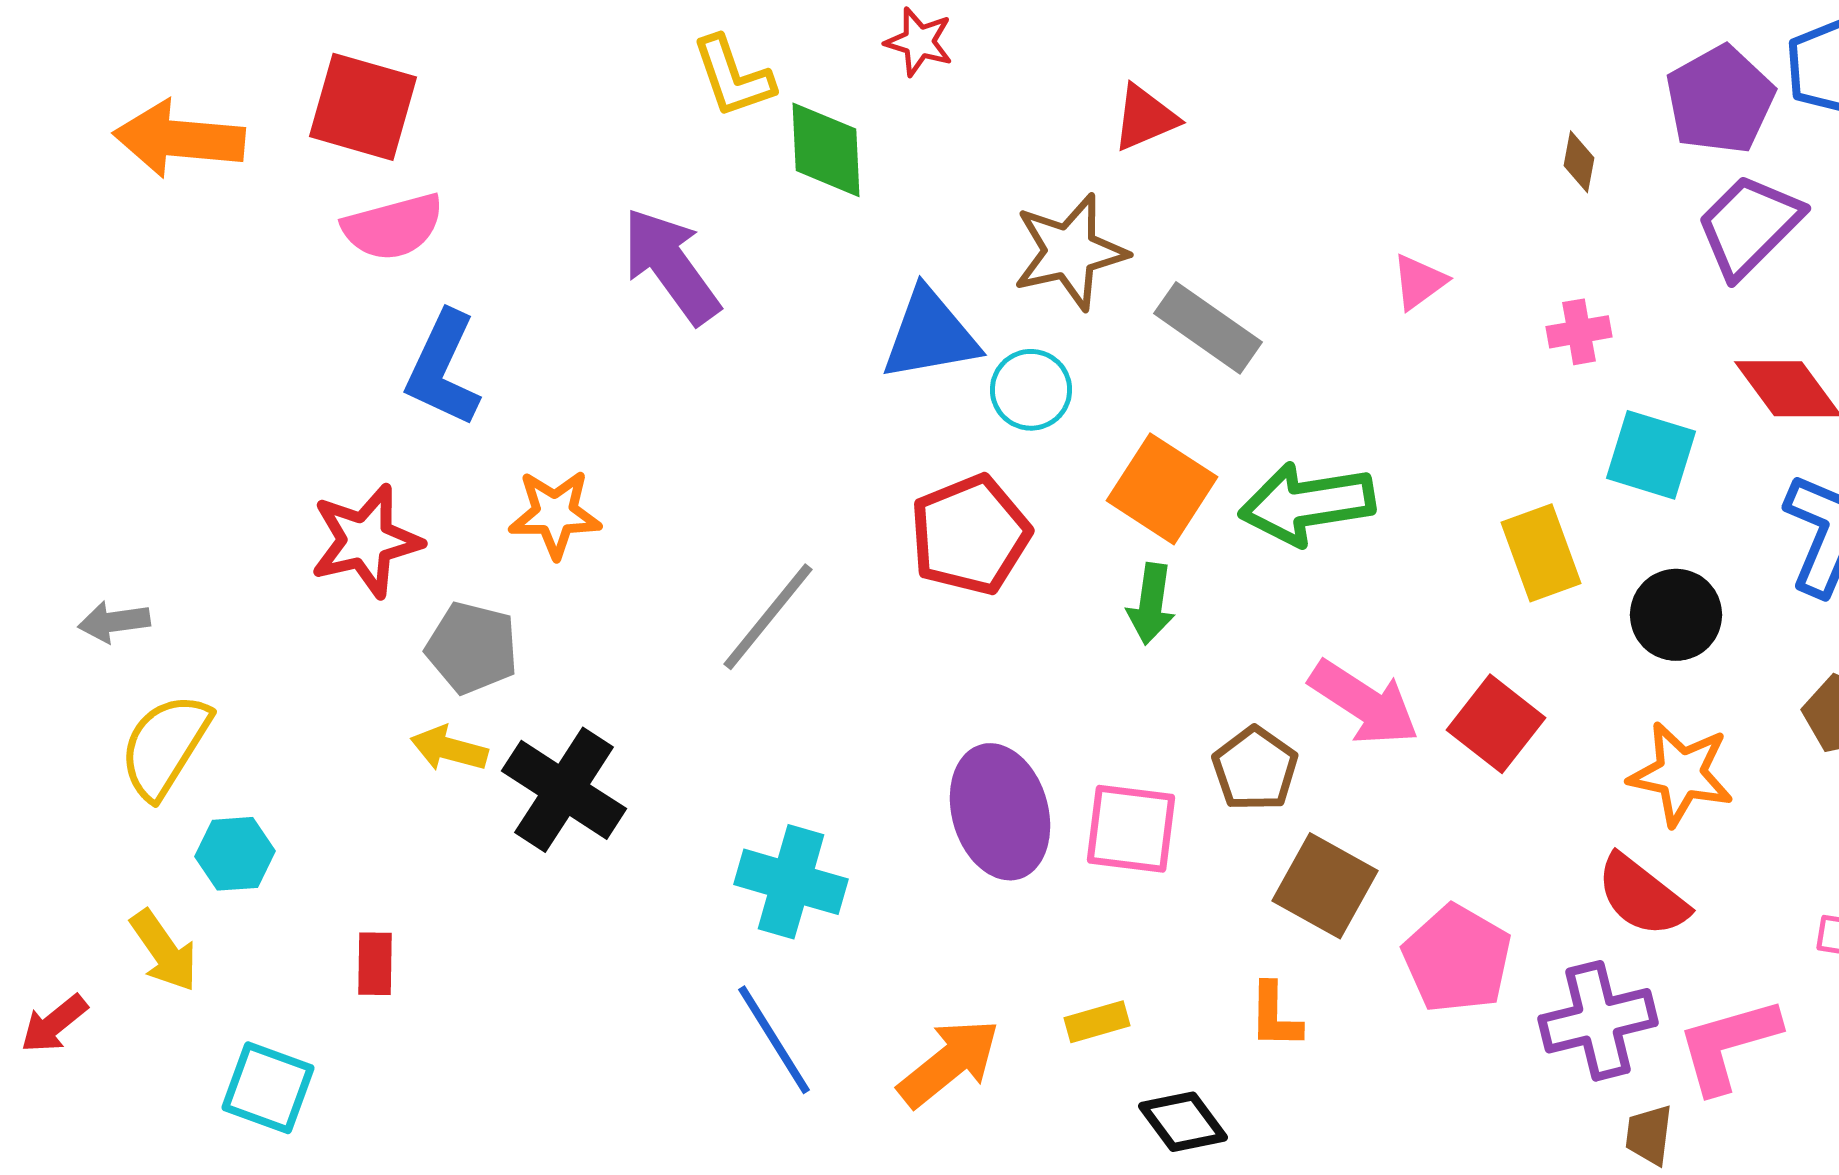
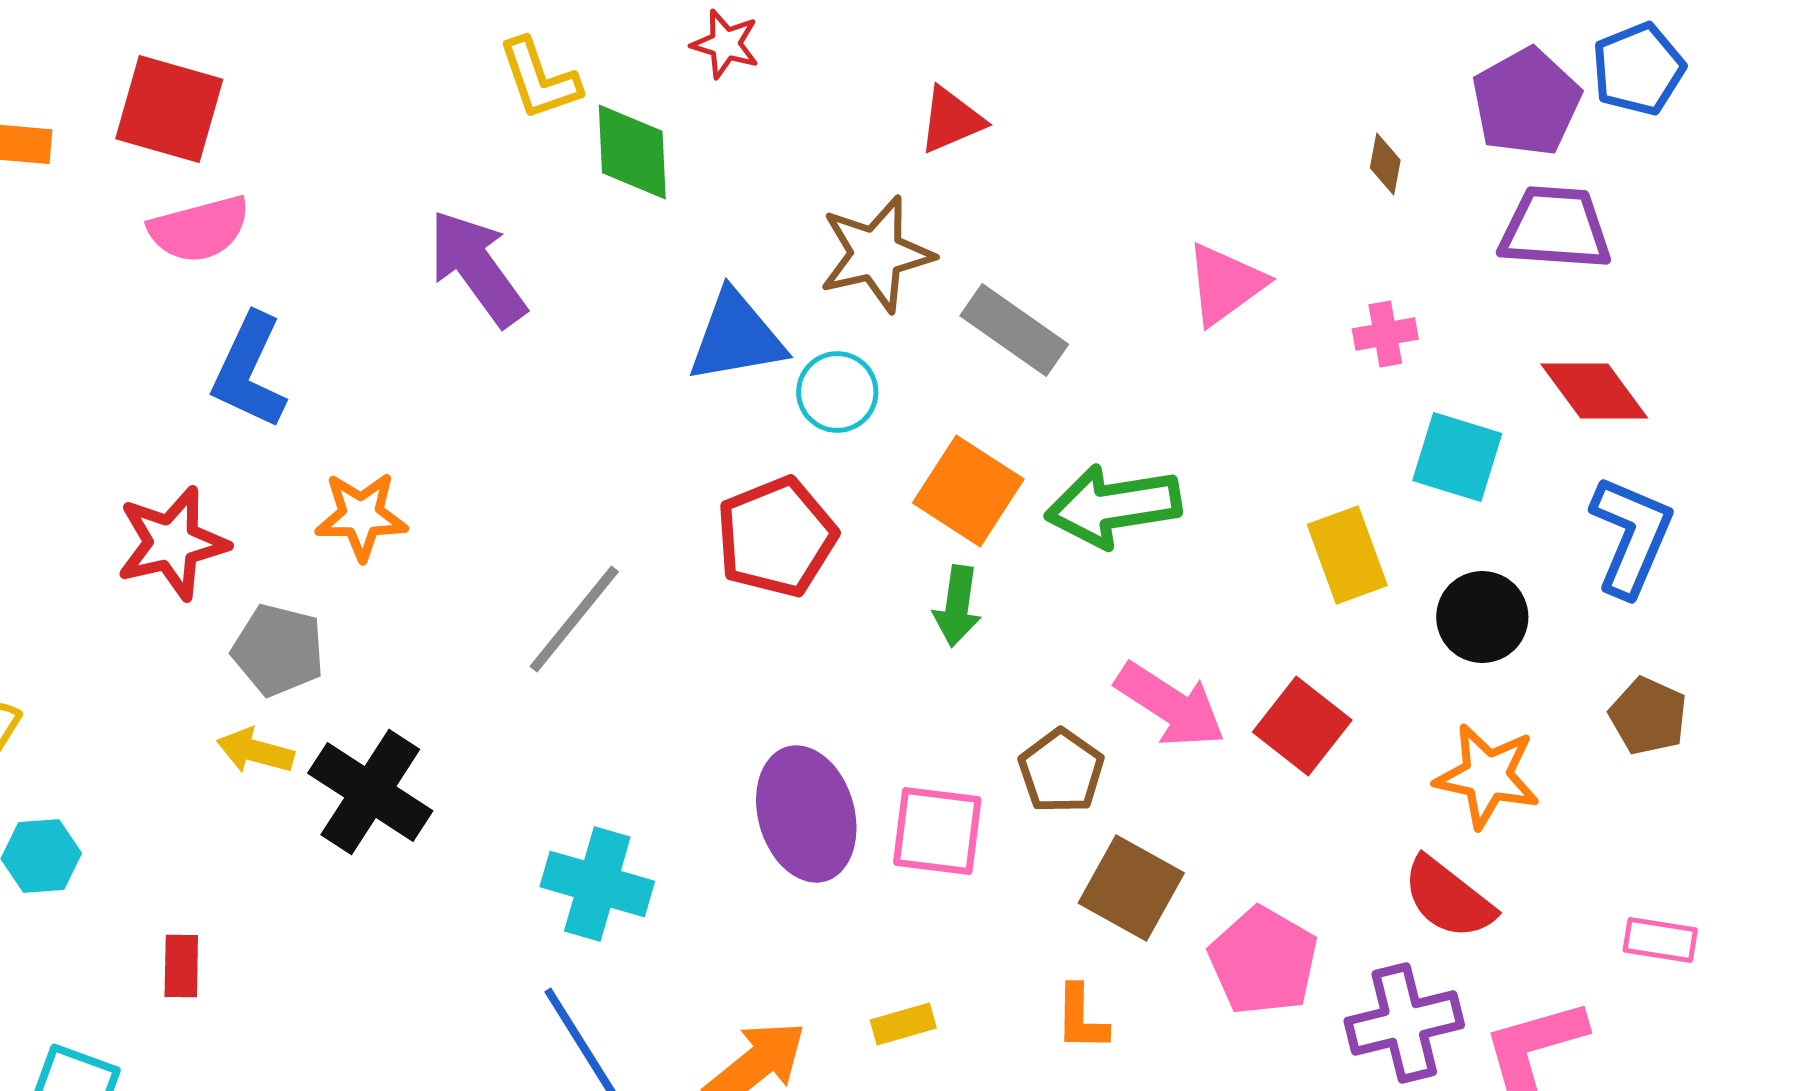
purple trapezoid: (1749, 226) -> (1555, 228), turned 49
pink triangle: (1419, 282) -> (1225, 284), size x1.5

